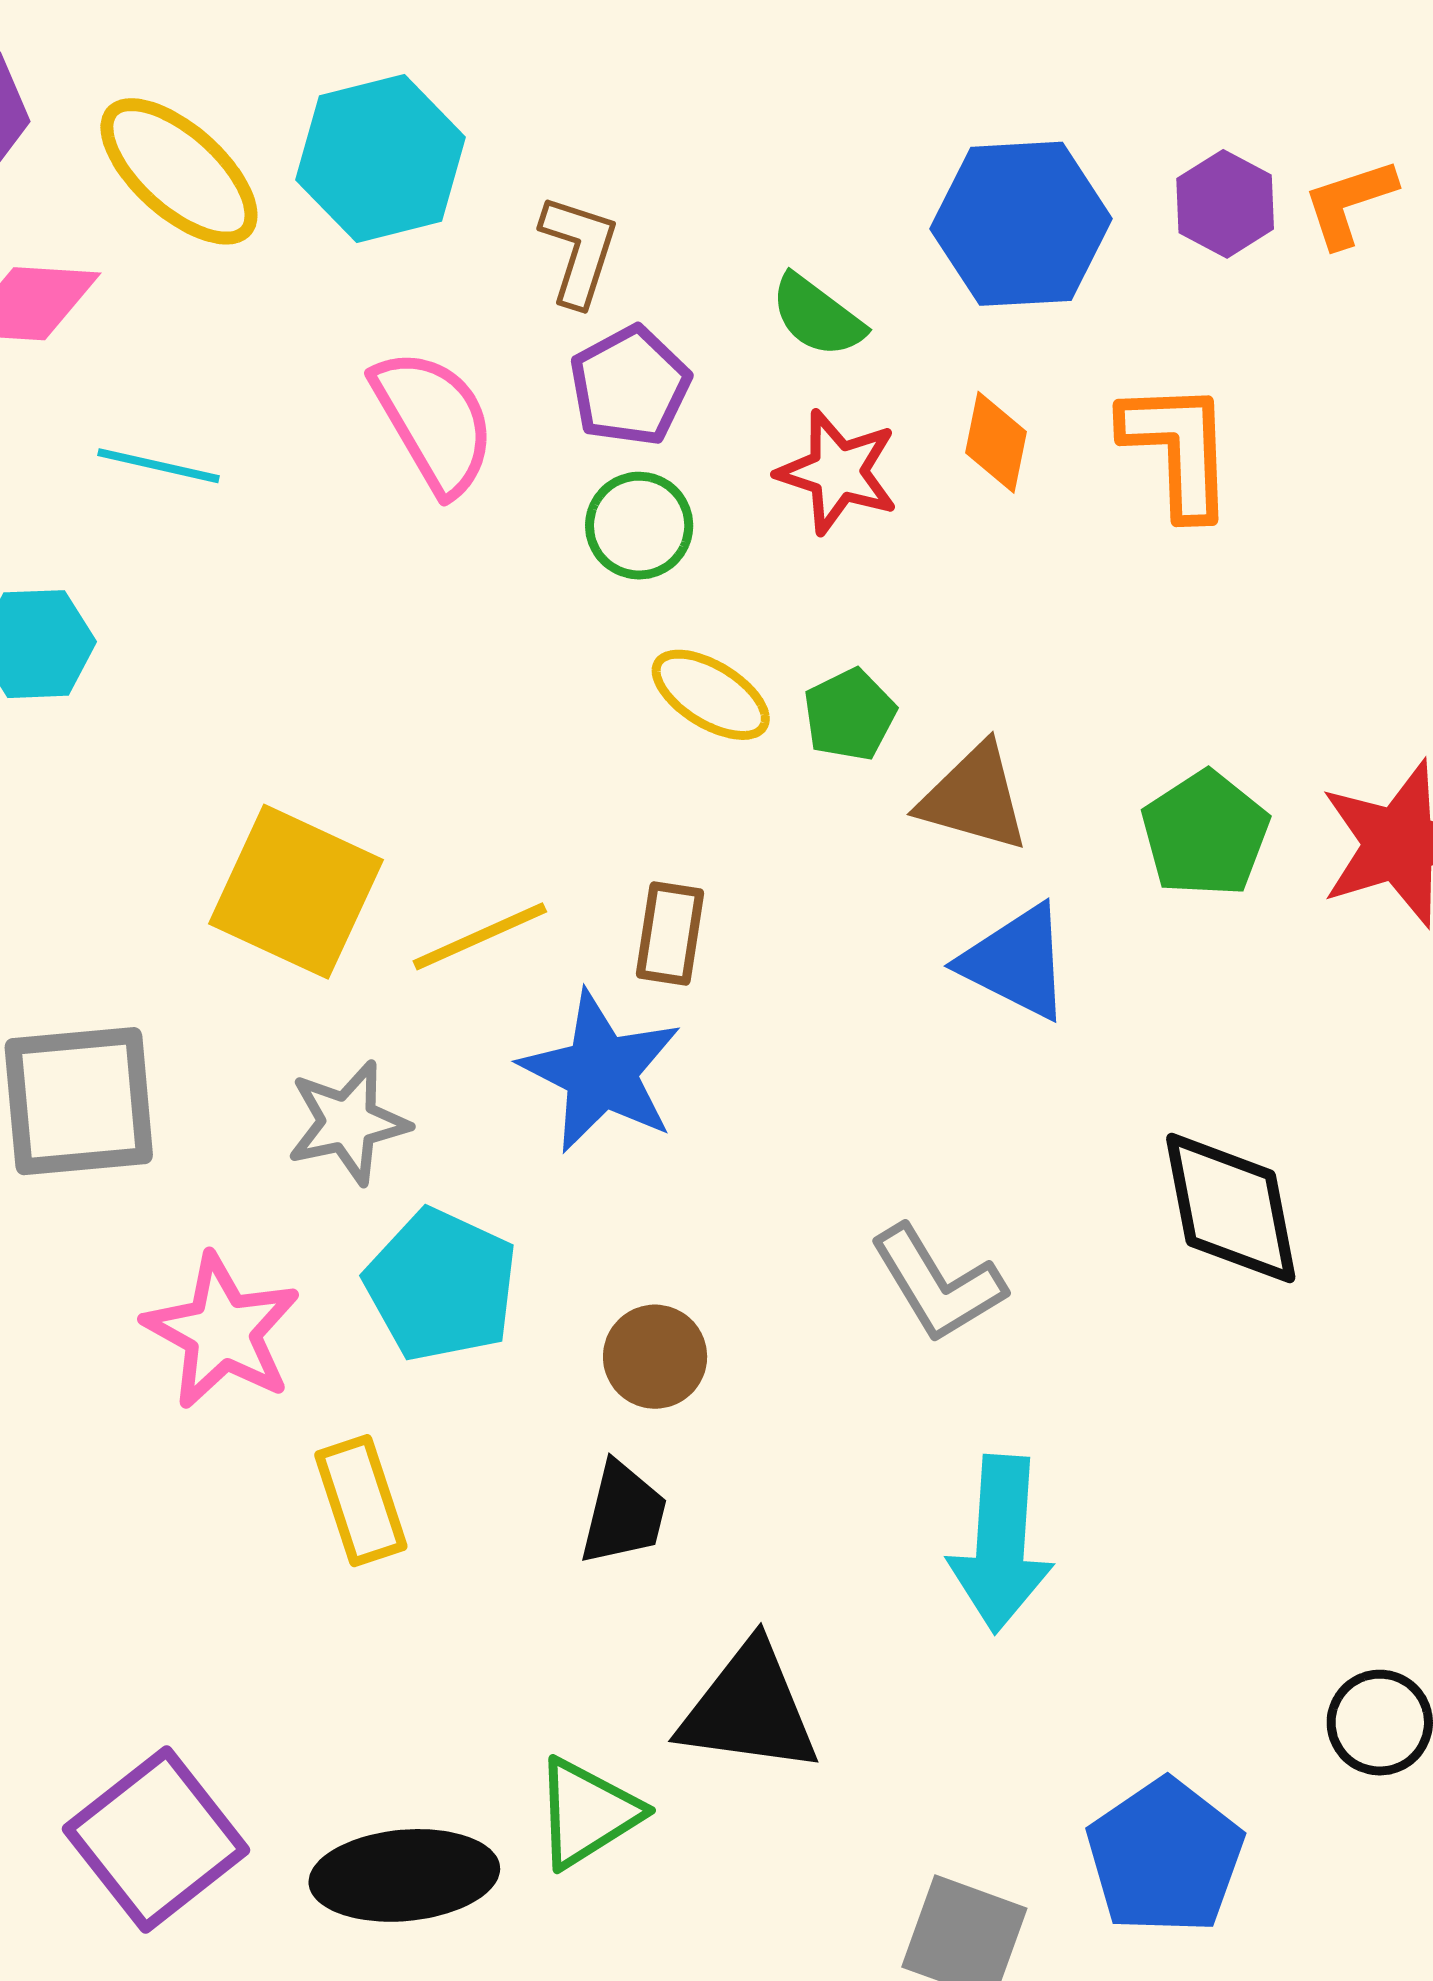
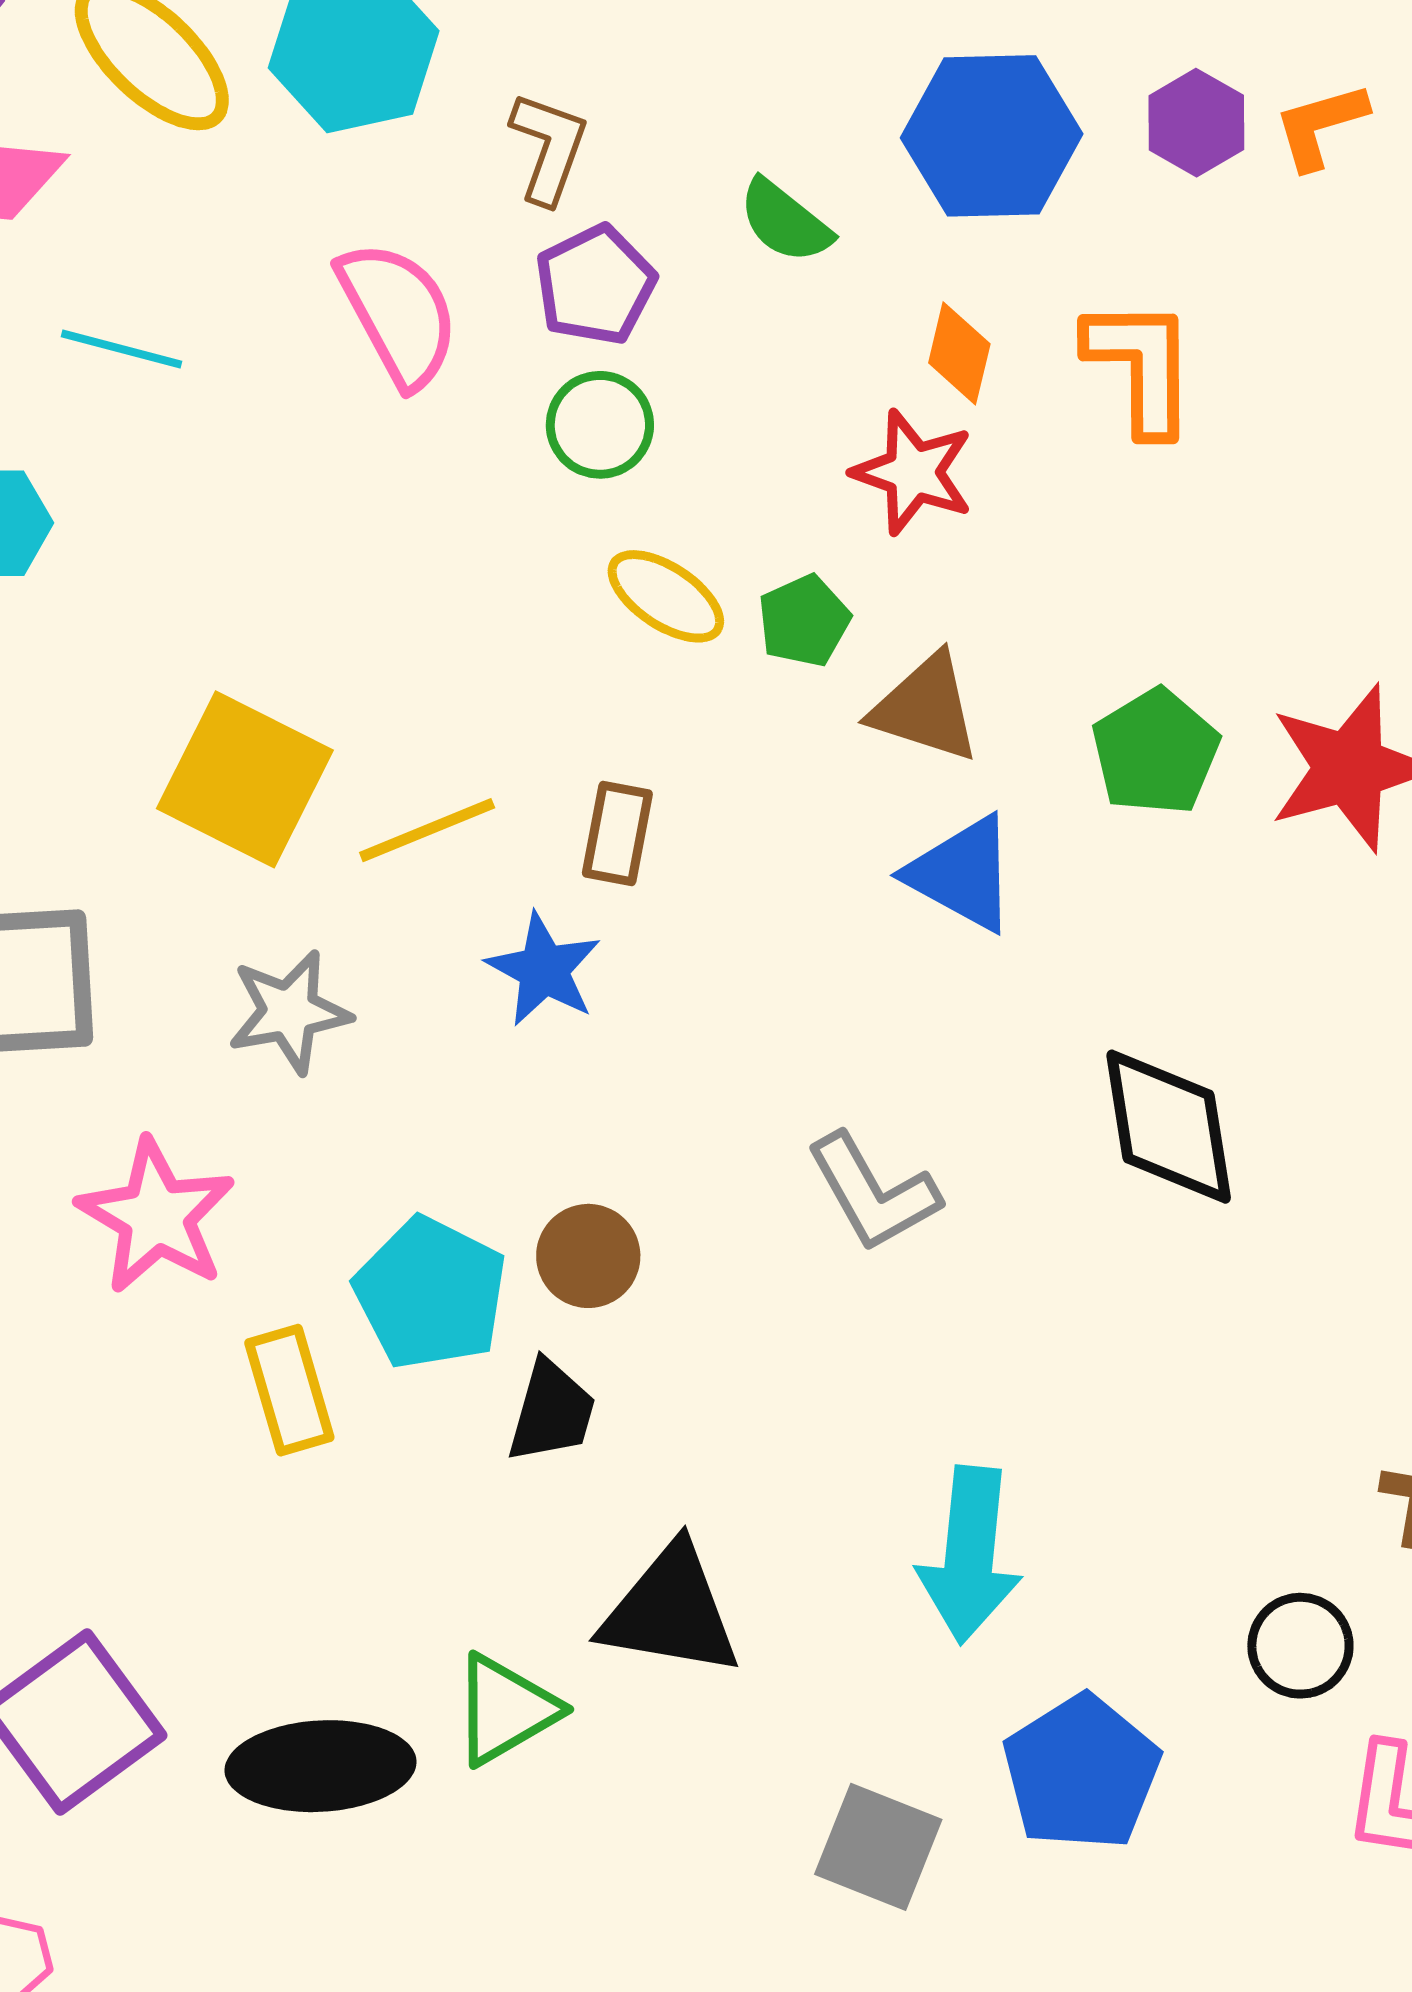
red star: (838, 472) -> (913, 472), moved
blue star: (601, 1072) -> (544, 970), size x0.7
cyan pentagon: (441, 1285) -> (431, 1293), moved
cyan arrow: (1001, 1544) -> (970, 1555), moved

